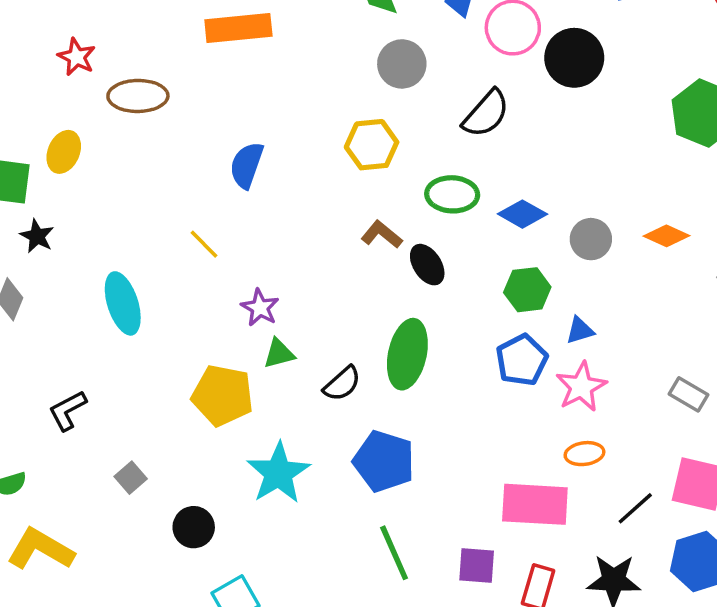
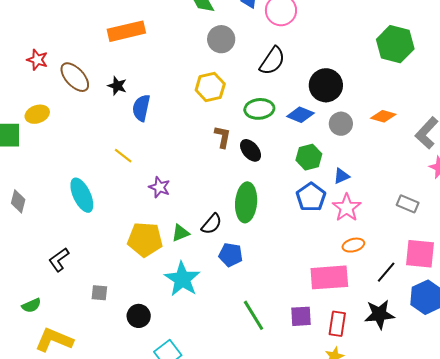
black circle: (574, 58) -> (326, 85), moved
brown ellipse: (138, 96) -> (75, 77), turned 56
yellow ellipse: (64, 152) -> (37, 114), turned 55
brown L-shape: (382, 234) -> (223, 137), turned 70
black star: (37, 236) -> (117, 86), moved
green triangle: (279, 353) -> (180, 233), moved
blue pentagon: (384, 461) -> (231, 255), moved, size x0.7
gray square: (131, 478) -> (99, 293), turned -36

